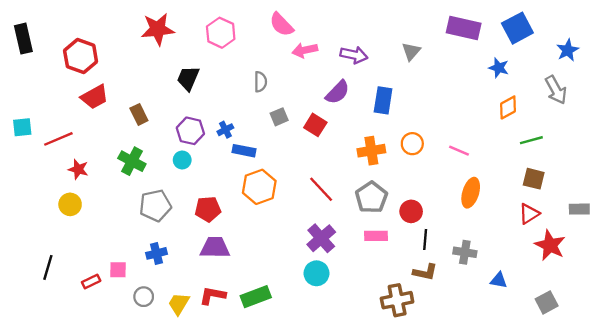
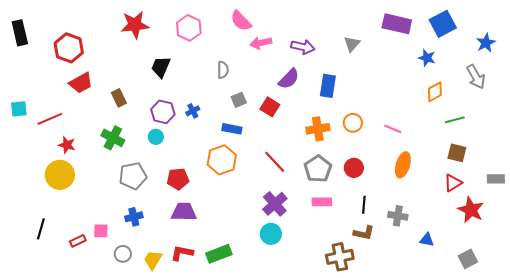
blue rectangle: (244, 151) -> (232, 129), moved
yellow circle: (70, 204) -> (60, 175), size x1.5
red circle: (411, 211) -> (354, 168), moved

